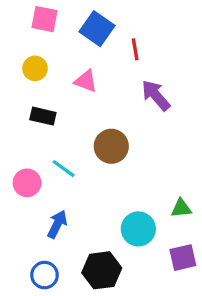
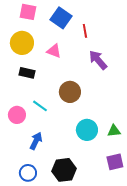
yellow circle: (35, 68) -> (22, 43), size x1.5
cyan circle: (138, 229) -> (87, 130), moved

